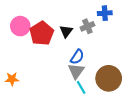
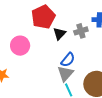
pink circle: (20, 26) -> (20, 46), moved
red pentagon: (42, 33) -> (43, 17), moved

